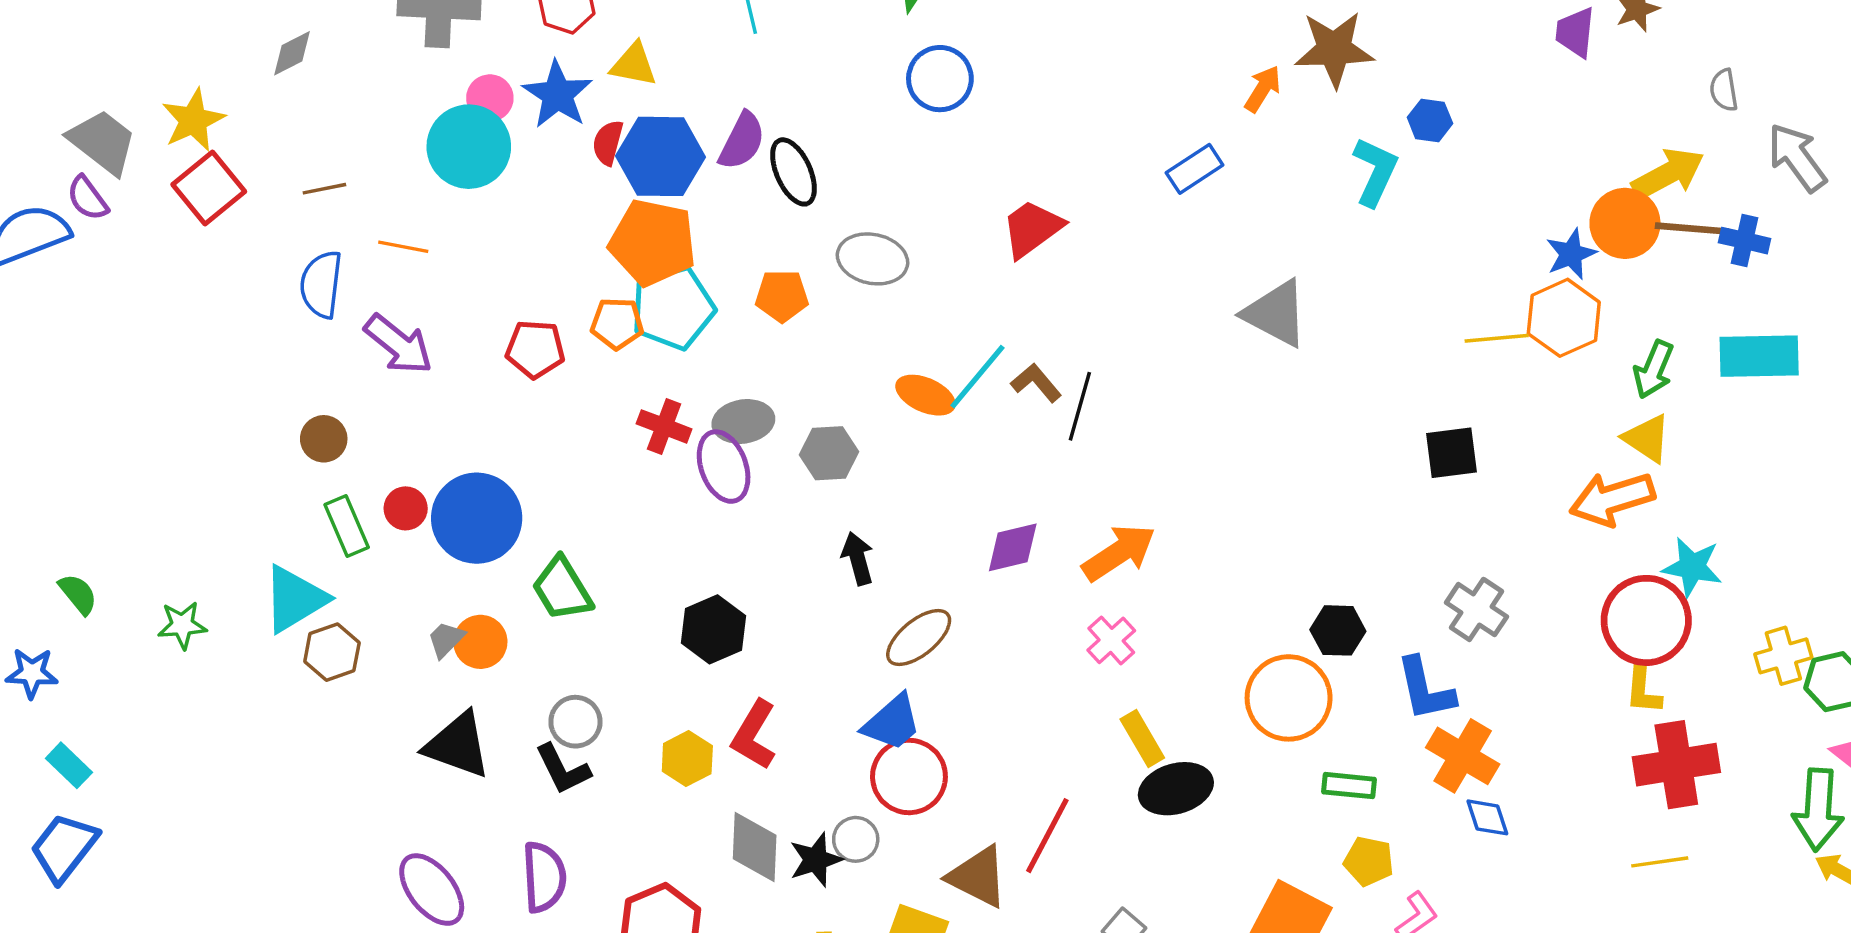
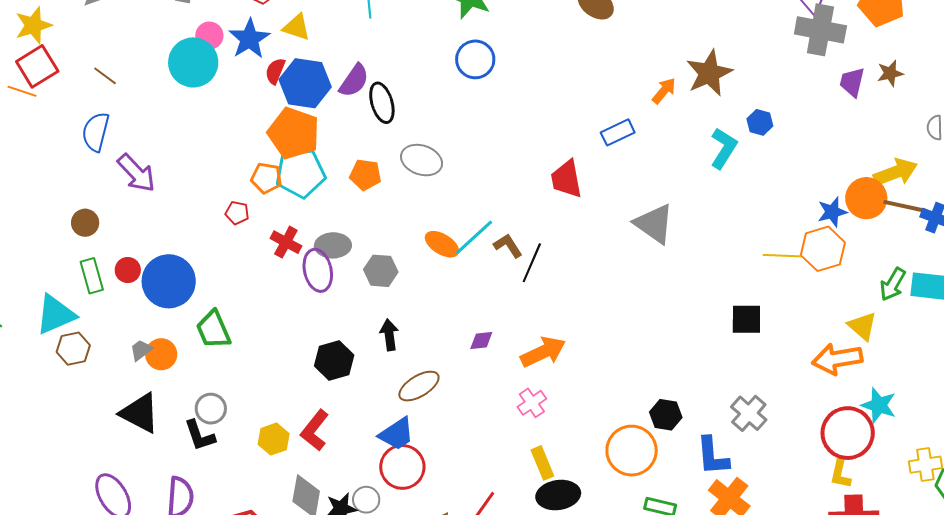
brown star: (1334, 49) -> (709, 73), turned -30
brown line: (324, 189) -> (105, 76), turned 40
red trapezoid: (1032, 229) -> (566, 179), moved, turned -72
orange line: (403, 247) -> (22, 91), moved
red pentagon: (535, 349) -> (237, 213), moved, size x0.7
green arrow: (1654, 369) -> (893, 284), moved
purple diamond: (1013, 547) -> (481, 340), size x0.7
black hexagon: (713, 629) -> (334, 360), moved

